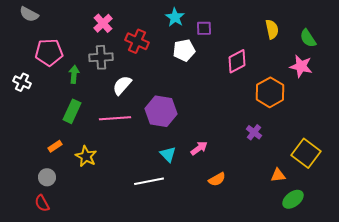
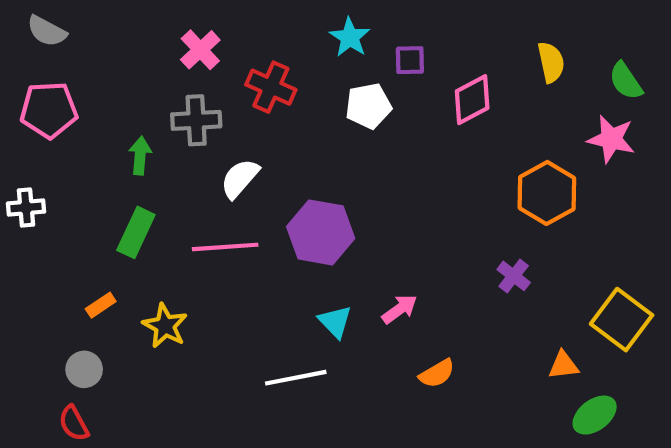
pink pentagon: (49, 52) -> (49, 110), moved
pink diamond: (237, 61) -> (472, 100), moved
white cross: (22, 82) -> (26, 208), moved, turned -30

